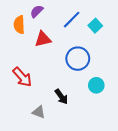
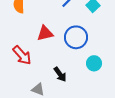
red triangle: (43, 39) -> (45, 33), moved

